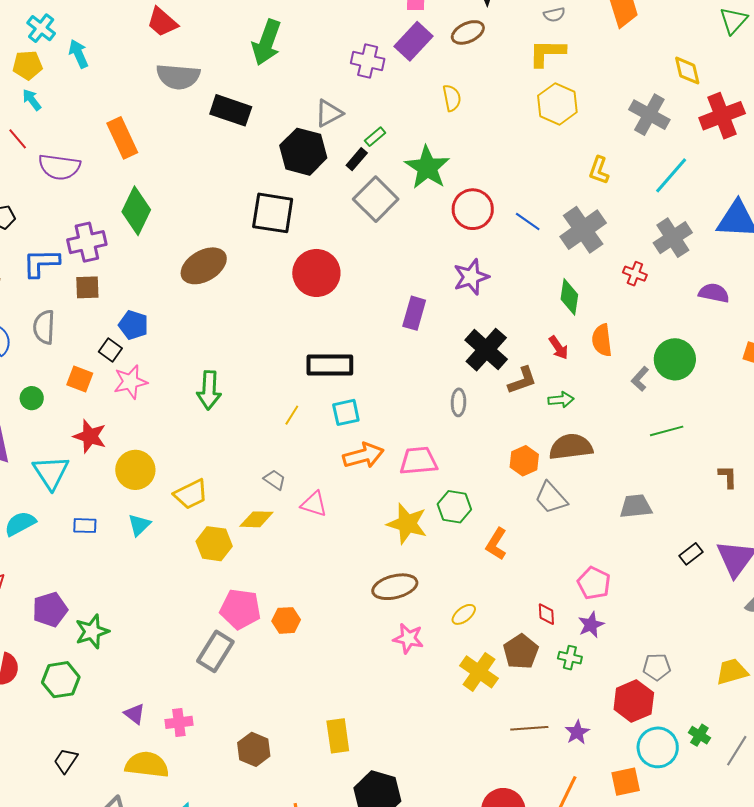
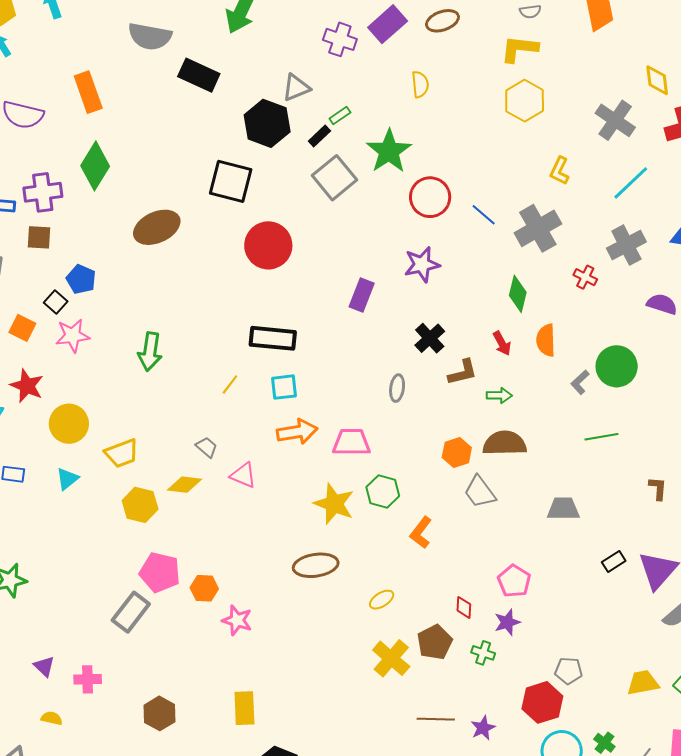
black cross: (486, 350) -> (430, 338), size x0.7
pink star: (408, 638) -> (237, 620), moved
yellow semicircle: (147, 765) -> (52, 718), size x0.5

